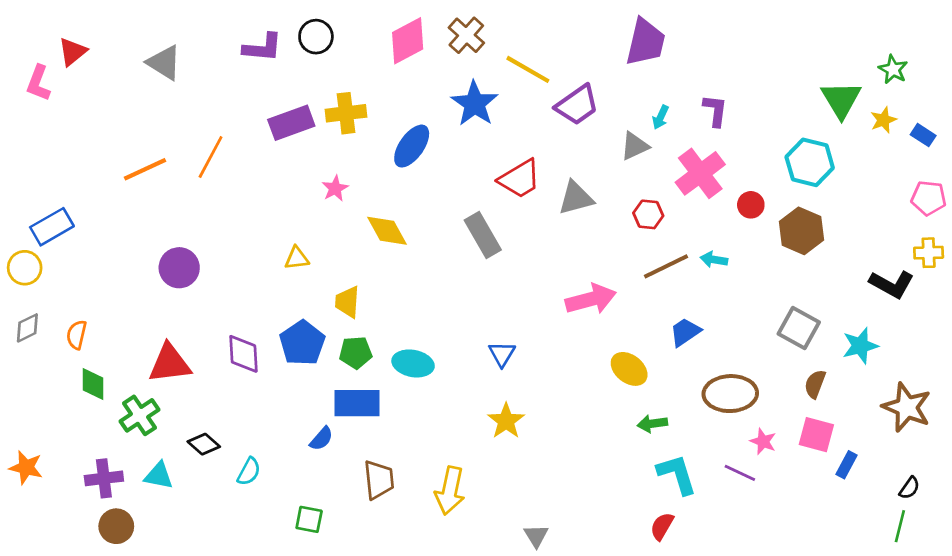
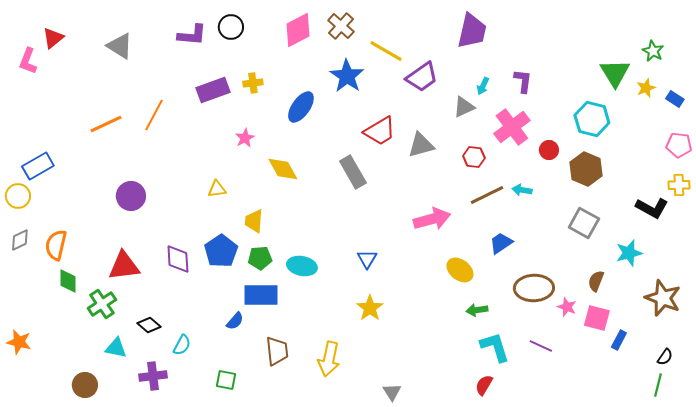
yellow cross: (346, 113) -> (253, 83), size x0.7
gray square: (799, 328) -> (584, 223), moved
orange semicircle: (77, 335) -> (56, 245), size x1.4
pink star: (763, 441) -> (567, 307), moved
purple cross: (104, 478) -> (153, 376), moved

